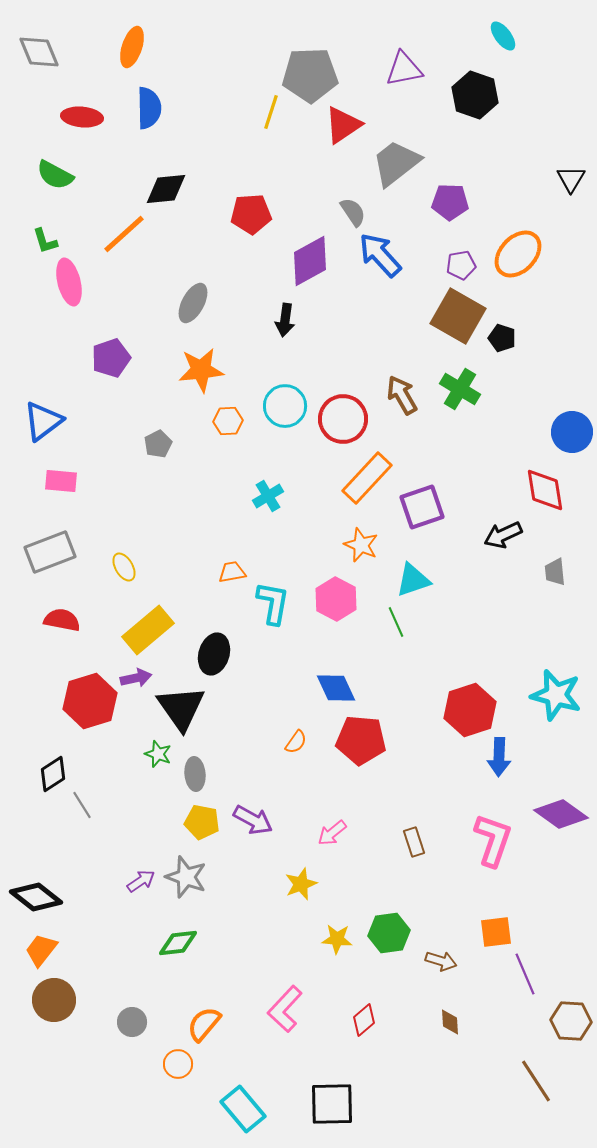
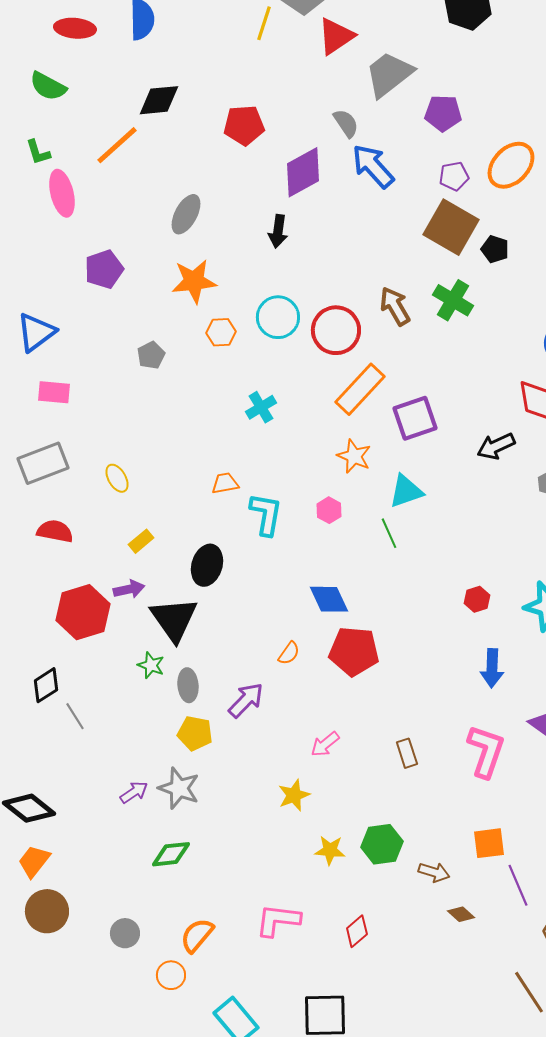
pink hexagon: (336, 599) -> (329, 510), size x0.6
yellow rectangle: (148, 630) -> (141, 541), size x0.5
red hexagon: (470, 710) -> (477, 599), moved, size x0.5
purple arrow: (253, 820) -> (246, 700), moved, turned -75
pink L-shape: (285, 1009) -> (278, 920), turned 54
brown diamond: (450, 1022) -> (461, 914), moved, turned -44

